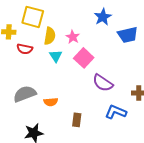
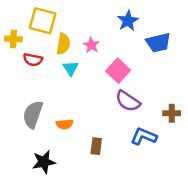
pink square: (84, 58) -> (118, 71), moved
gray semicircle: (25, 94) -> (33, 114), turned -50

